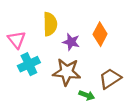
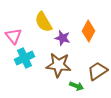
yellow semicircle: (50, 24) -> (44, 22), turned 150

